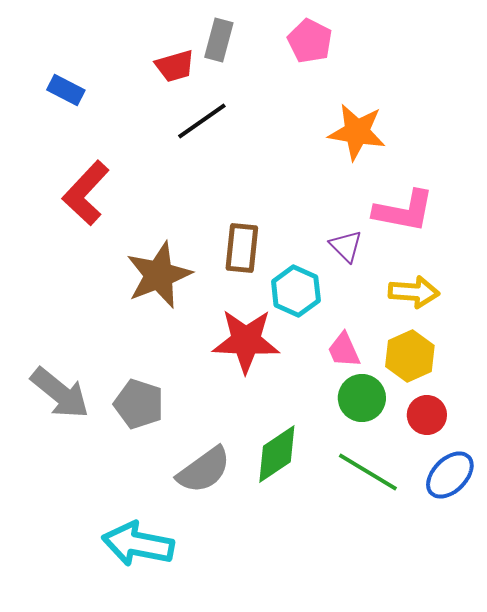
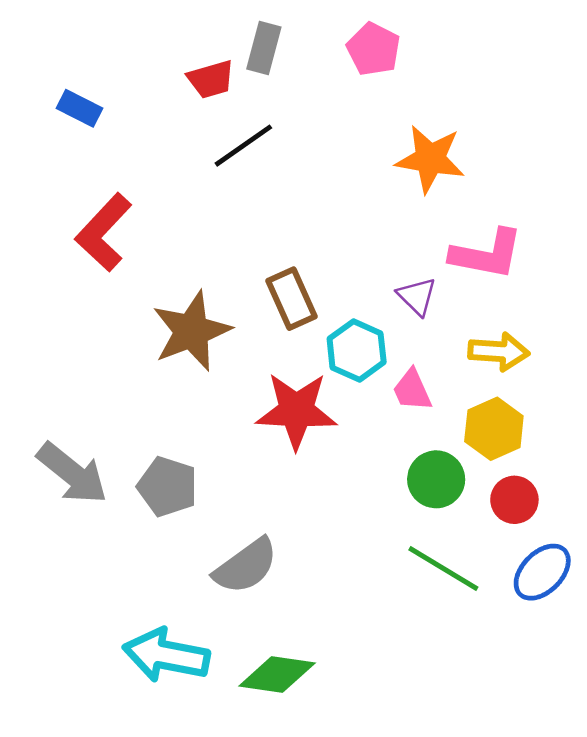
brown rectangle: (242, 248) -> (292, 299), turned -30
pink trapezoid: (344, 350) -> (412, 390), moved
green diamond: (277, 454) -> (277, 675), moved, turned 42

